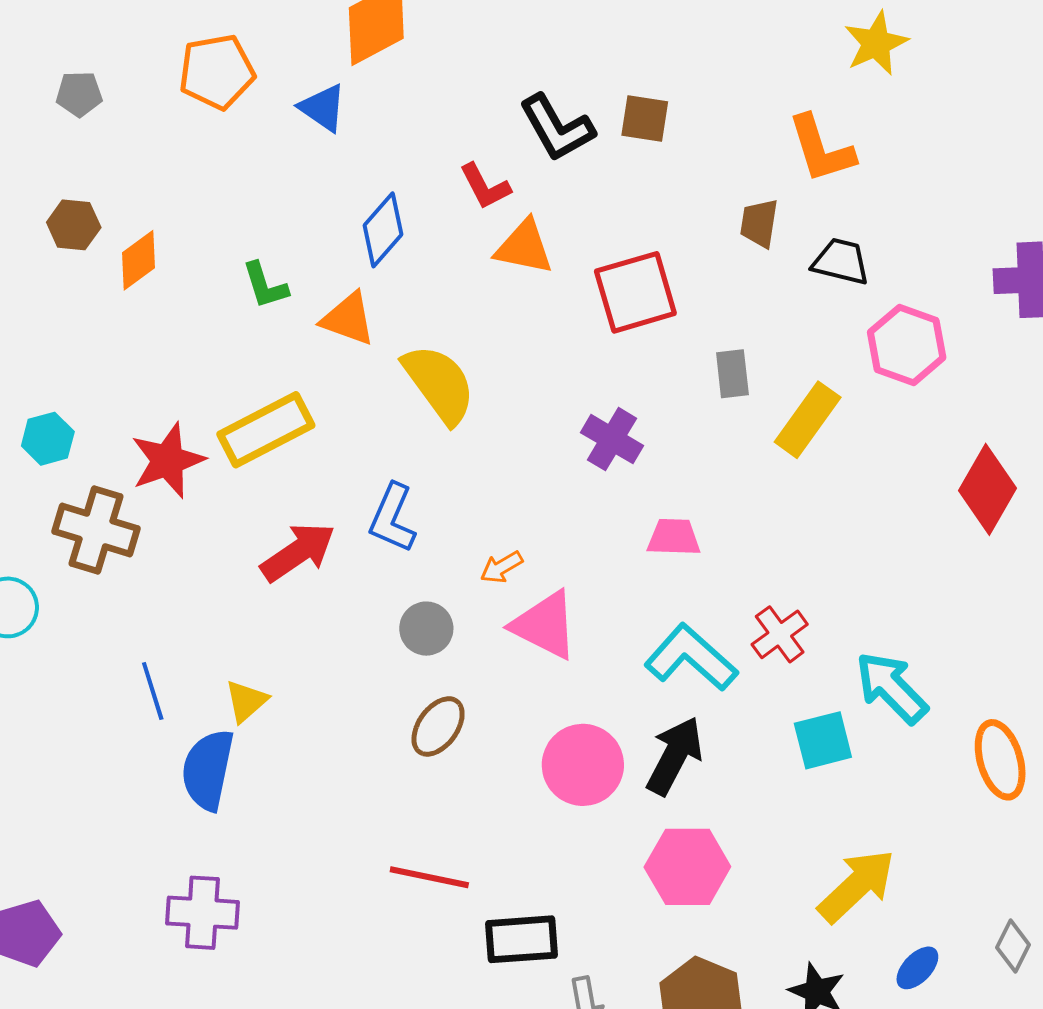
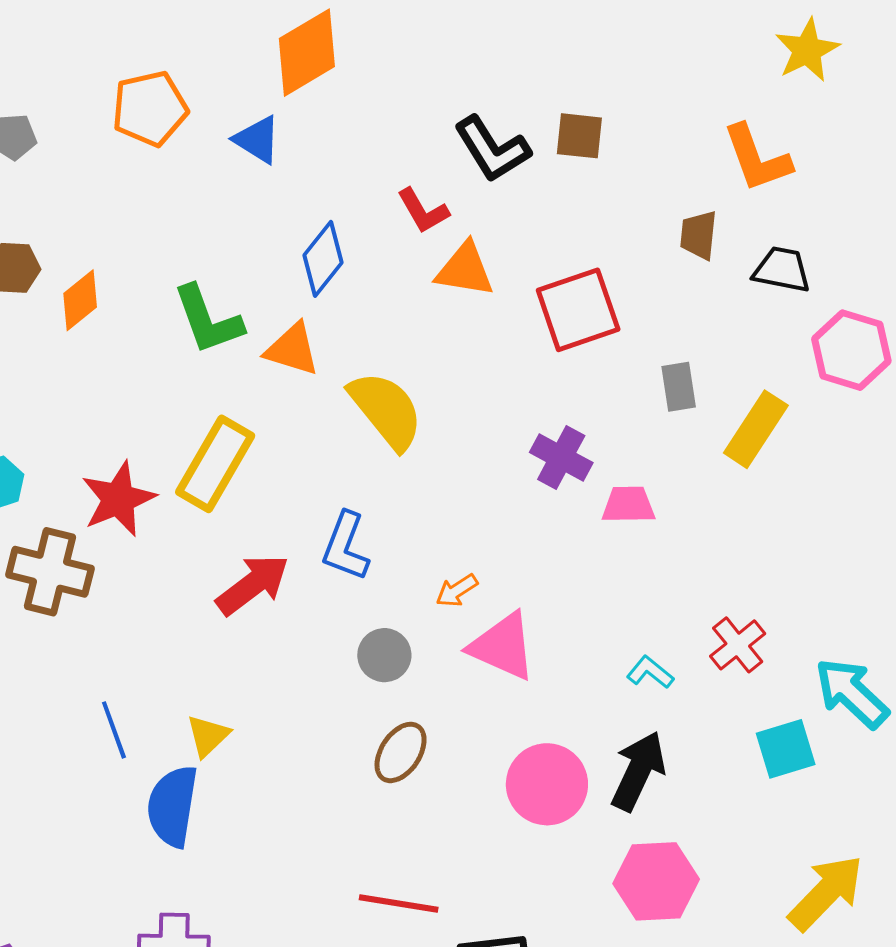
green L-shape: (265, 285) -> (208, 320), size x1.5
yellow rectangle: (266, 430) -> (215, 464), turned -30
pink trapezoid: (674, 537) -> (628, 505), moved
cyan L-shape: (691, 658) -> (650, 672), size x0.5

